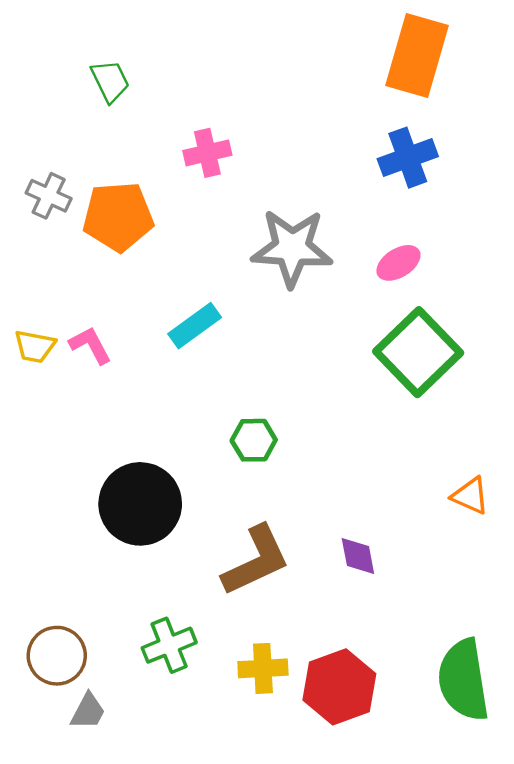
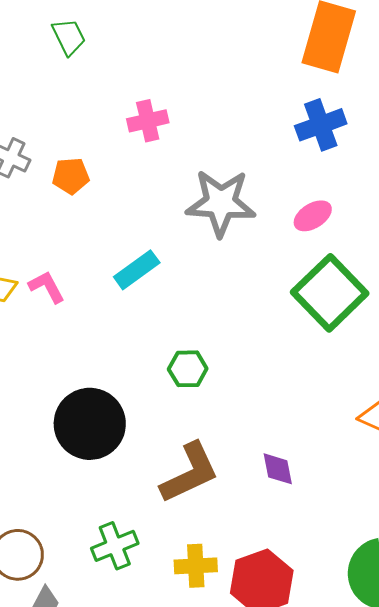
green trapezoid: (110, 81) -> (69, 37), moved
orange pentagon: (118, 217) -> (71, 176), size x0.6

